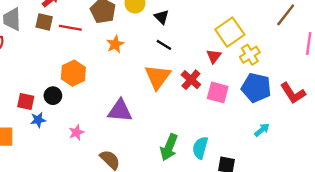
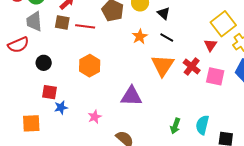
orange star: (115, 44) -> (140, 36), moved
black circle: (53, 96) -> (44, 63), moved
green arrow: (169, 147) -> (175, 126), size x0.7

